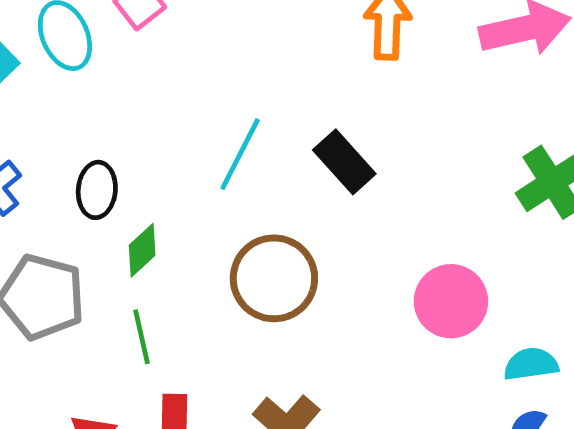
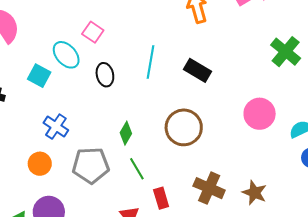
cyan line: (240, 154) -> (150, 62), moved
black ellipse: (97, 190) -> (105, 75), moved

